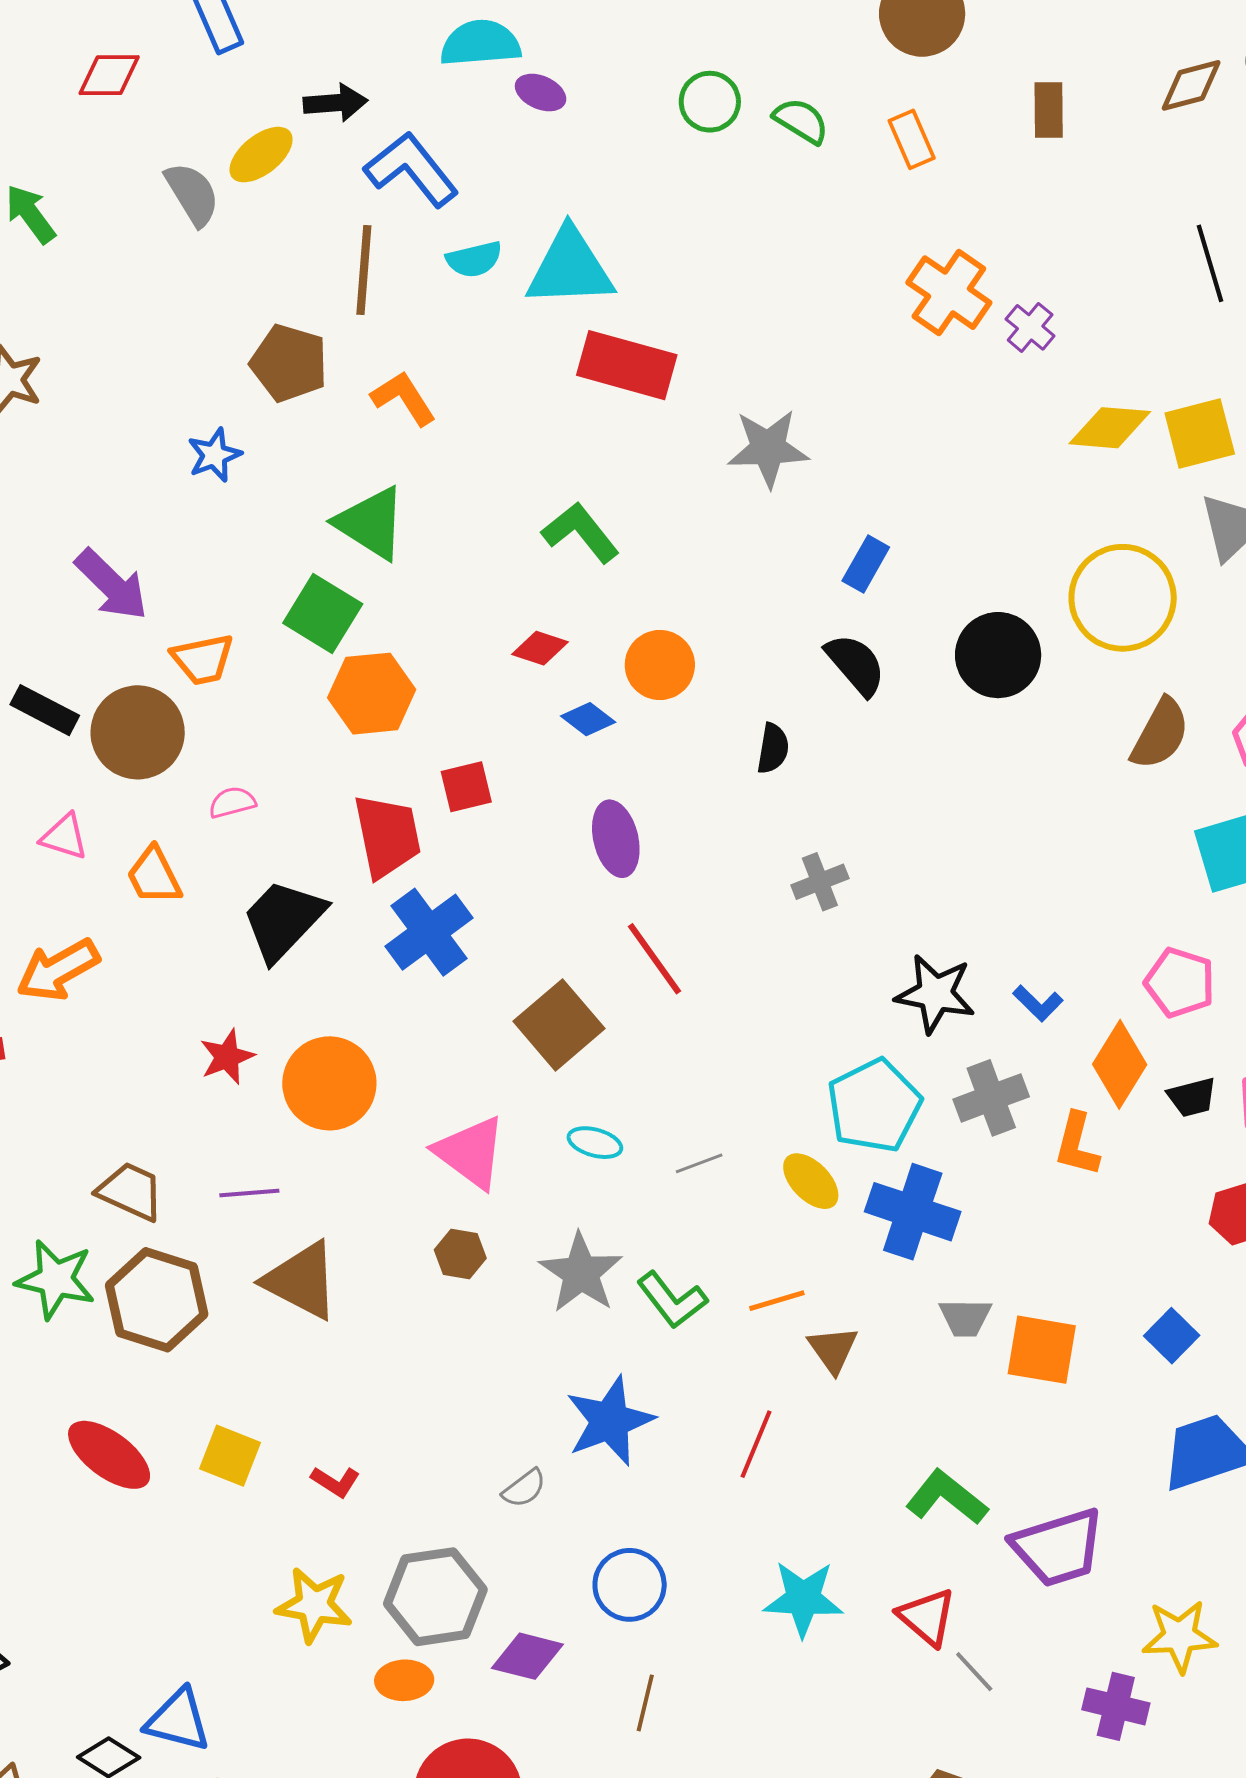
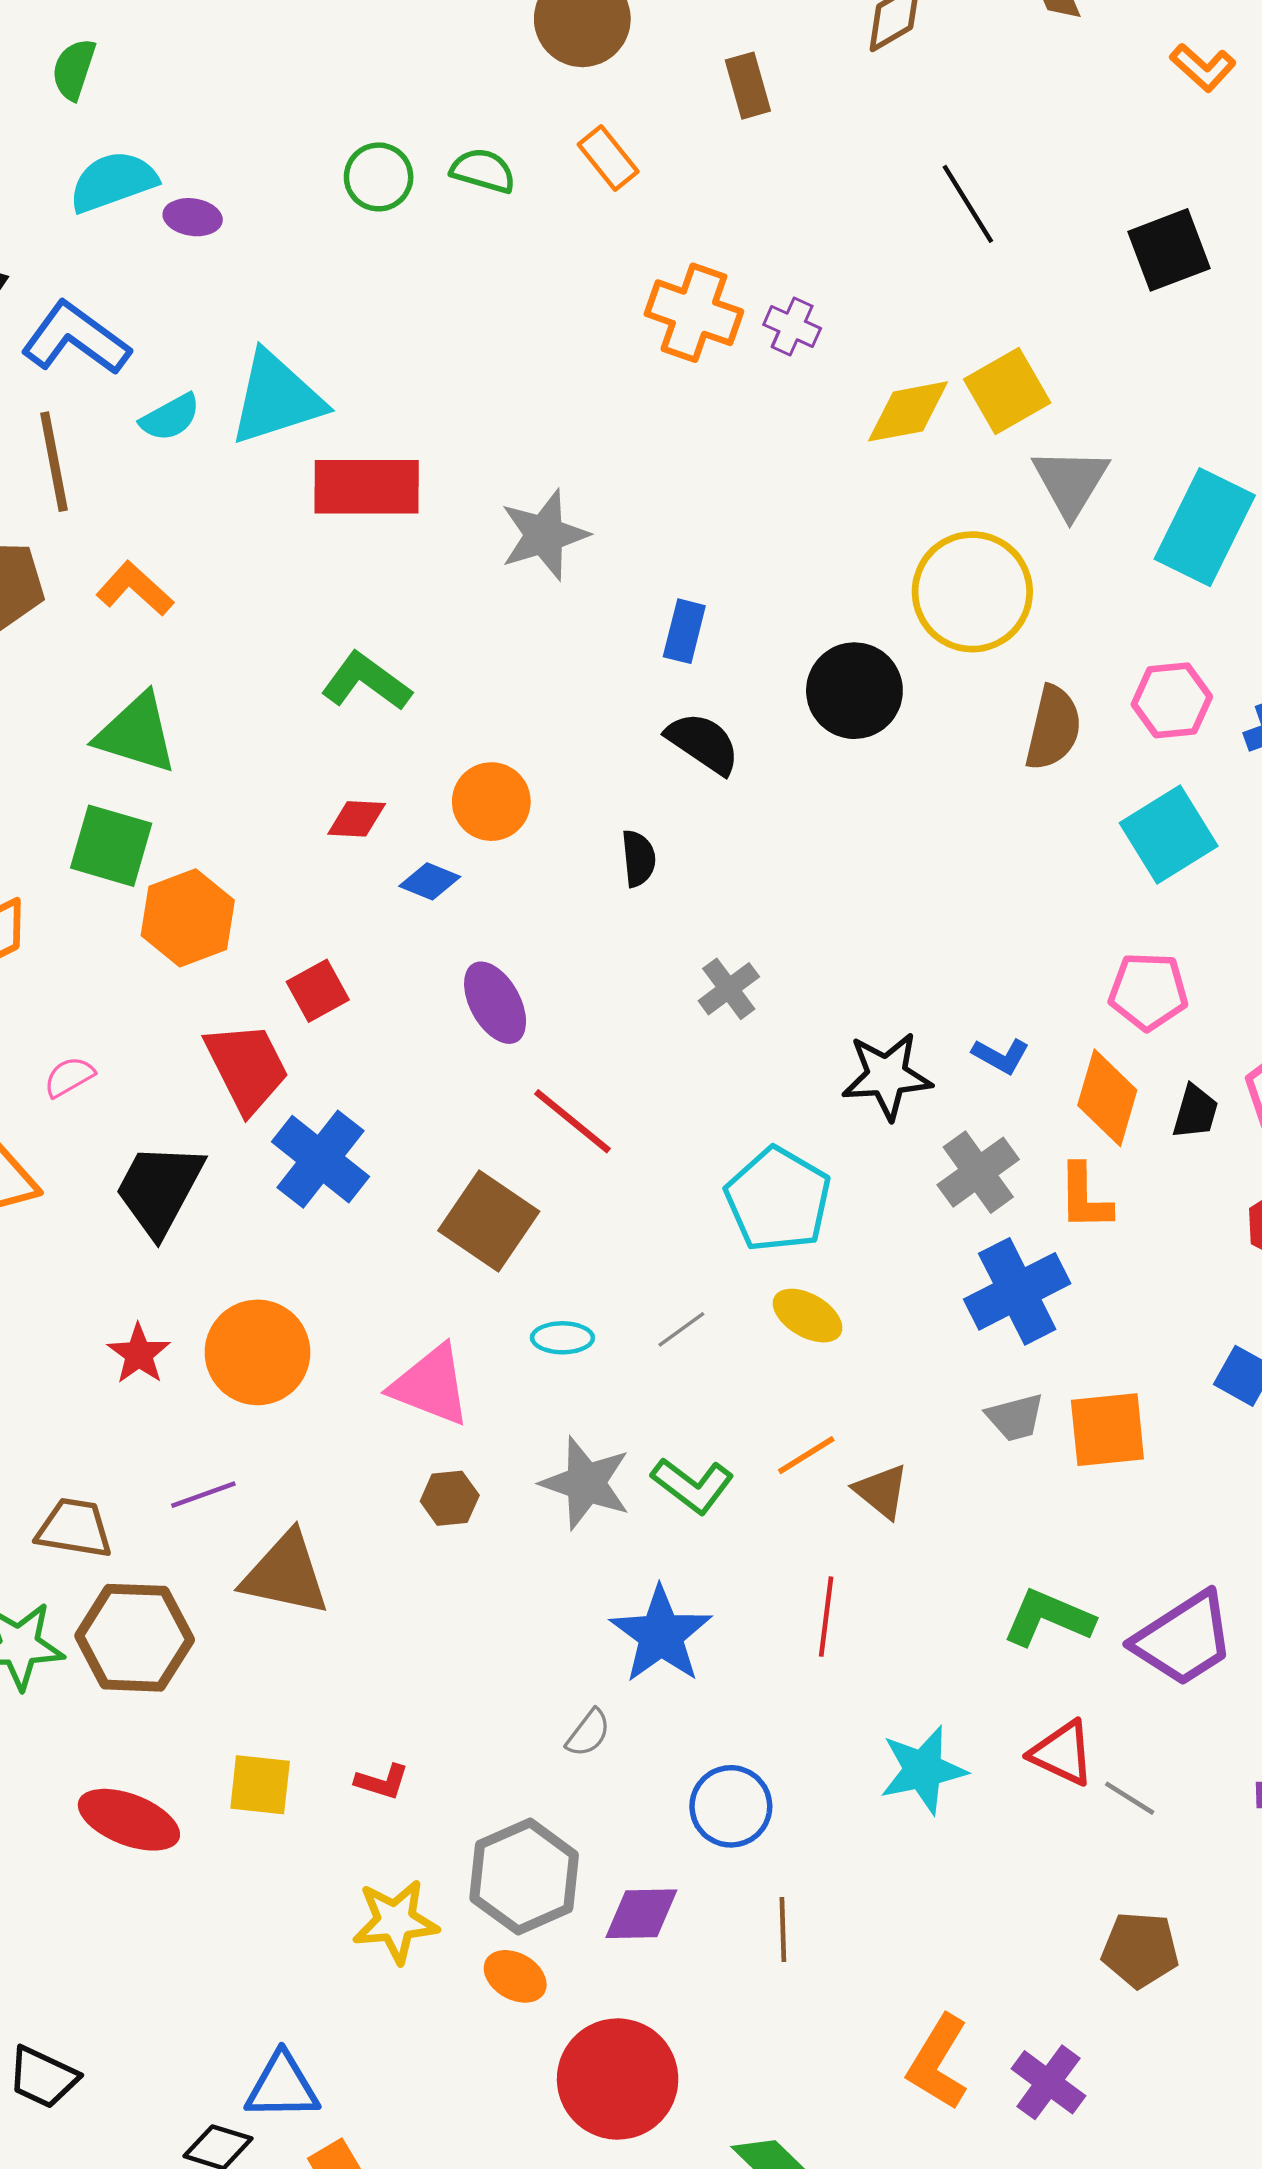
black trapezoid: (1192, 1097) -> (1195, 1112), turned -44
cyan pentagon: (874, 1106) -> (778, 1200), moved
blue cross: (913, 1212) -> (1017, 1291), moved, turned -30
orange ellipse: (404, 1680) -> (515, 1976), turned 48

